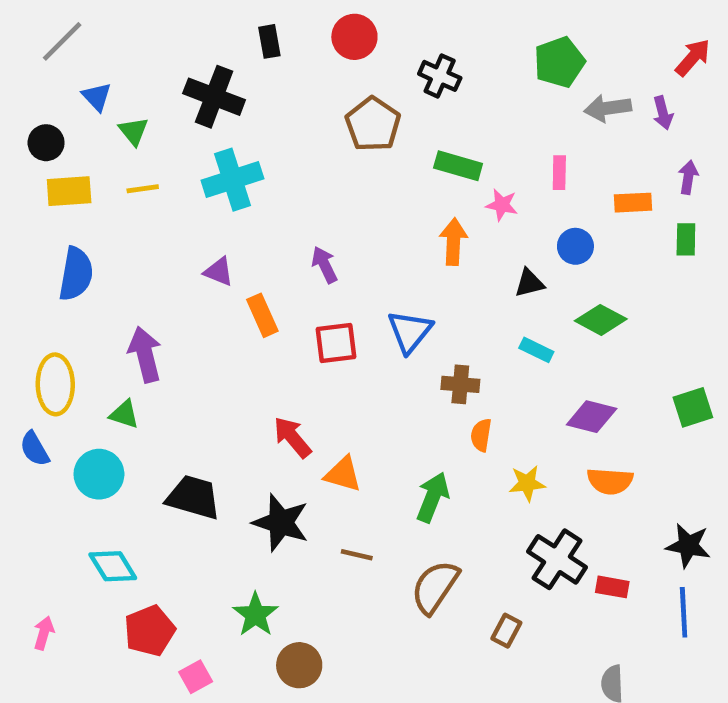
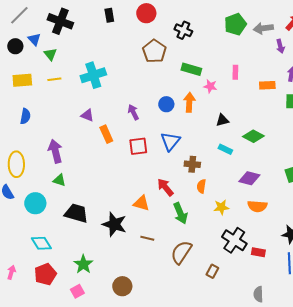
black cross: (214, 97) -> (60, 21), moved
gray arrow: (608, 108) -> (263, 28), moved
black circle: (46, 143) -> (15, 46), moved
blue circle: (575, 246) -> (166, 104), moved
blue semicircle: (76, 274) -> (25, 116), size x0.7
green triangle: (124, 414) -> (59, 180), moved
red arrow: (292, 437) -> (165, 187), moved
green arrow: (433, 497) -> (180, 213), turned 135
green star: (255, 615) -> (83, 264), moved
red pentagon: (150, 631) -> (45, 274), moved

